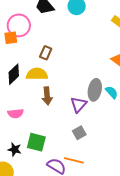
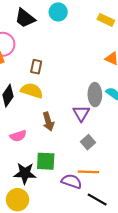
yellow semicircle: (37, 74) -> (32, 91), turned 30
brown arrow: (47, 96) -> (48, 122), moved
black star: (15, 149) -> (25, 173), size x1.5

